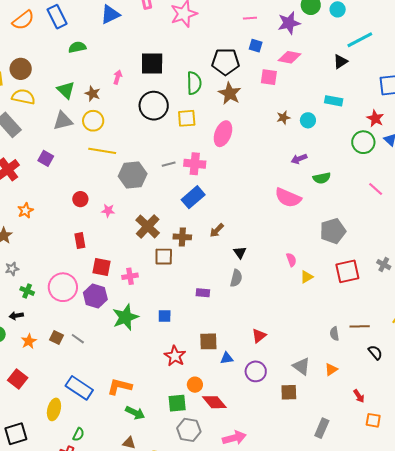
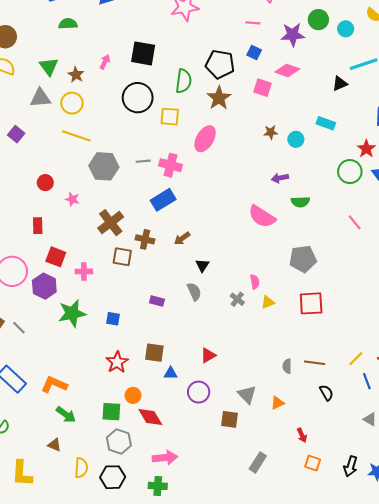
gray cross: (384, 265) -> (237, 299), moved
gray semicircle: (236, 278) -> (194, 292), turned -48

